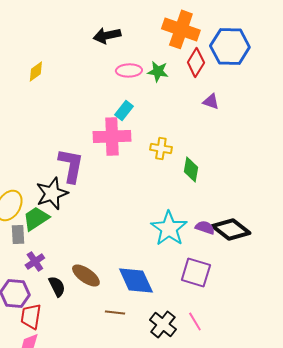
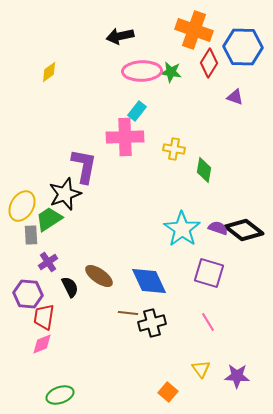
pink ellipse: (129, 70) -> (142, 71), size x1.5
purple triangle: (211, 101) -> (235, 97), moved
black cross: (163, 324) -> (152, 323), moved, turned 36

